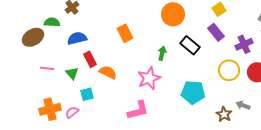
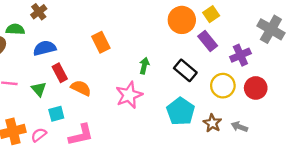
orange circle: (173, 14) -> (182, 20), moved
black rectangle: (190, 45) -> (185, 70), moved
cyan pentagon: (193, 92) -> (181, 111), turned 30
pink L-shape: (138, 110) -> (81, 135), moved
brown star: (224, 114) -> (212, 123), moved

